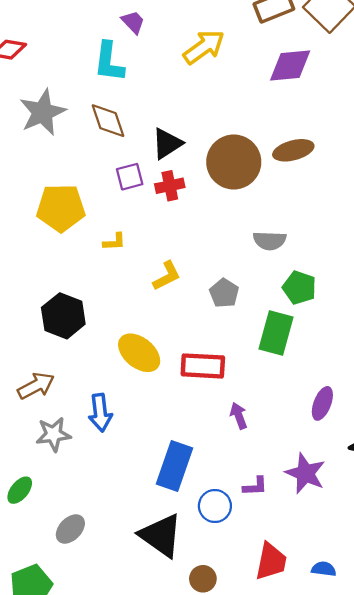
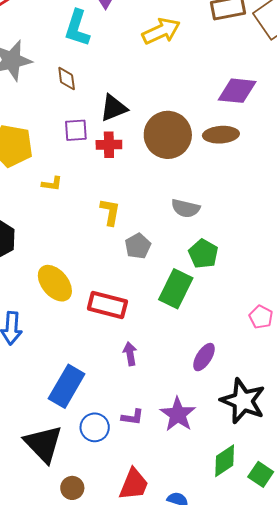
purple diamond: (290, 66) -> (237, 91), moved
brown diamond: (108, 121) -> (67, 78), size x0.7
yellow L-shape: (167, 276) -> (110, 212), moved, turned -64

